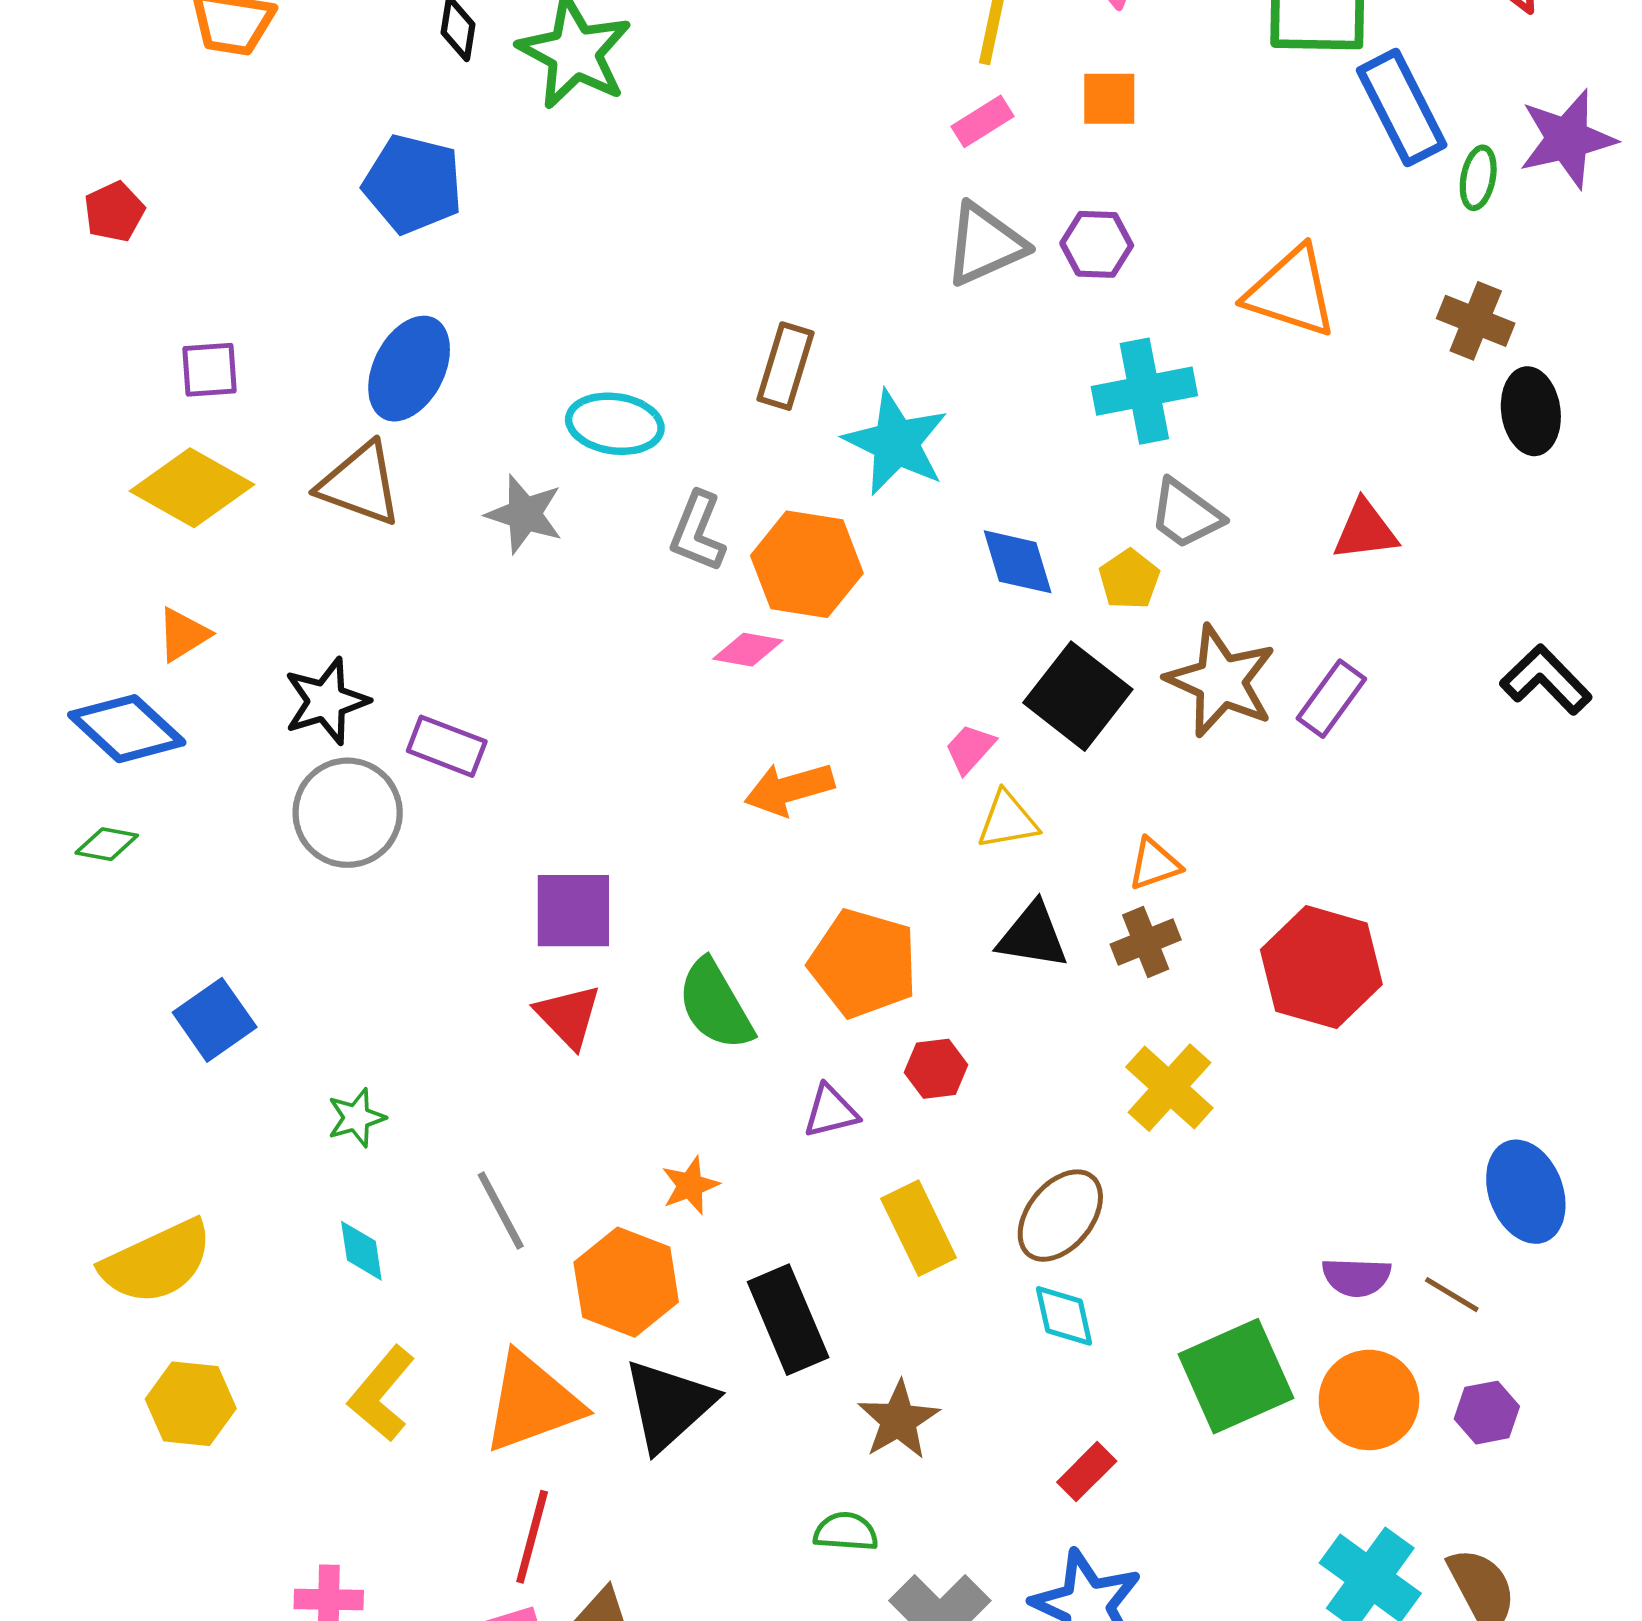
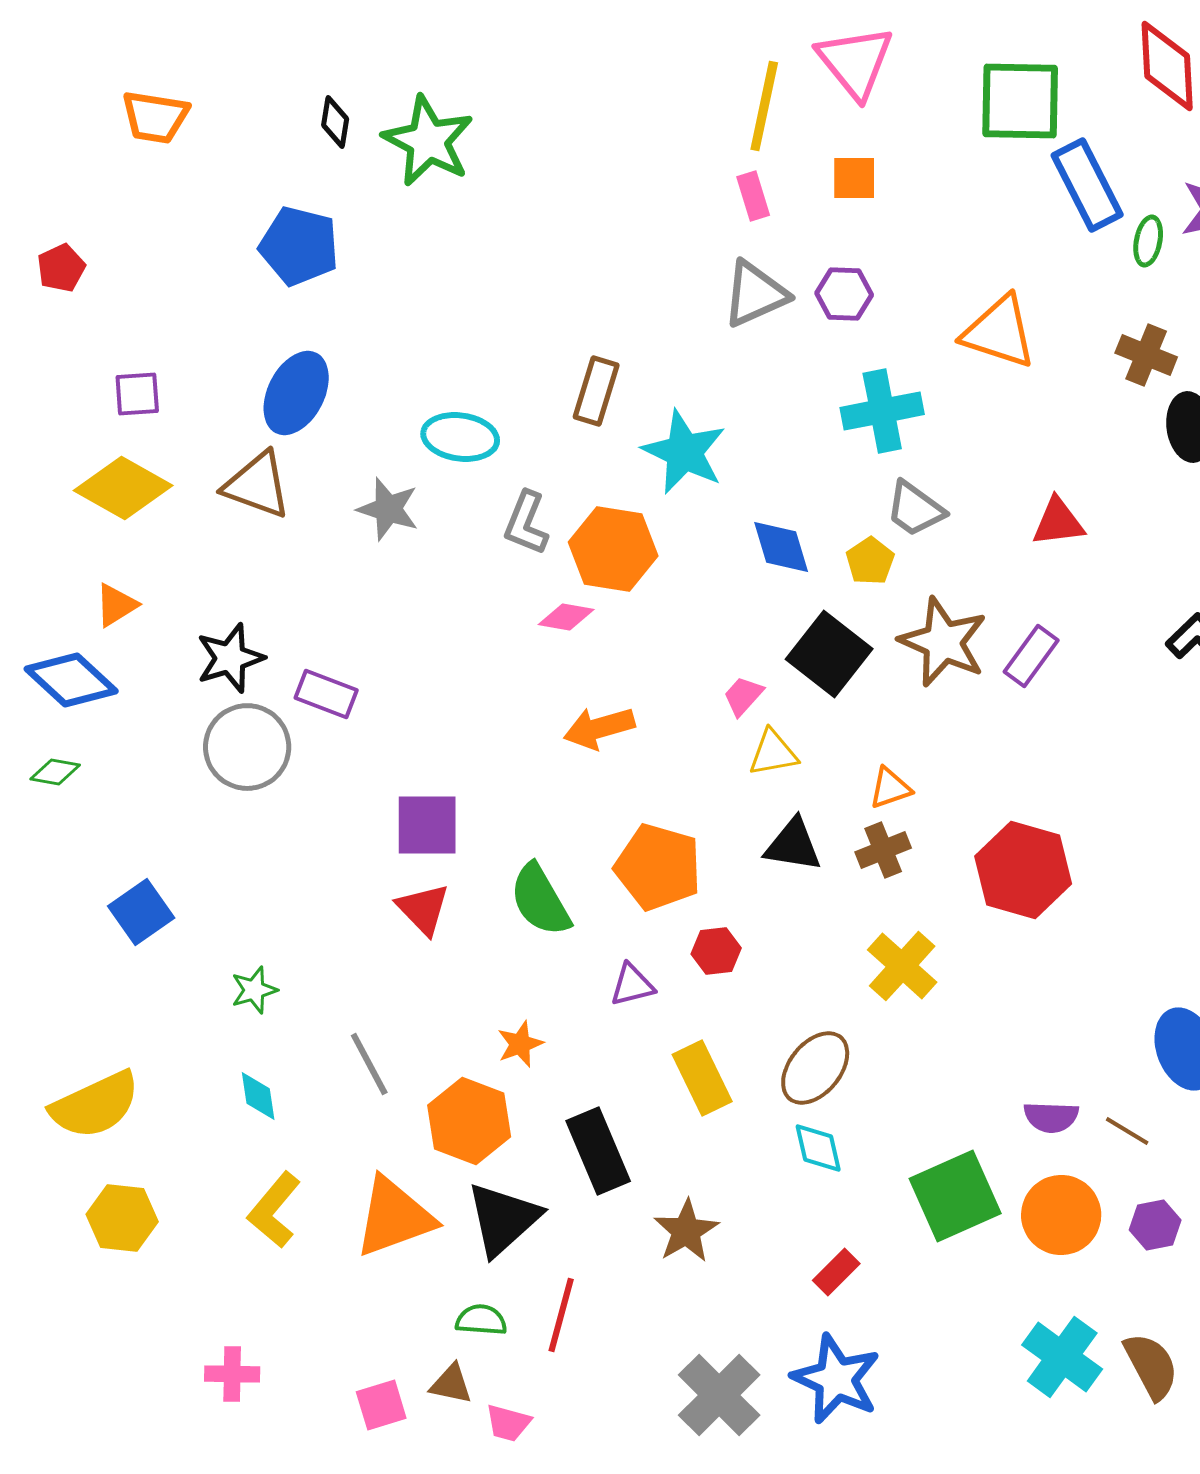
pink rectangle: (983, 121) -> (753, 196), turned -75
green semicircle: (846, 1532) -> (481, 1320), moved
red line: (532, 1537) -> (561, 1315), moved

